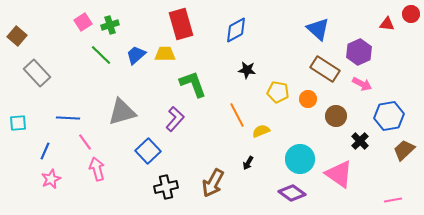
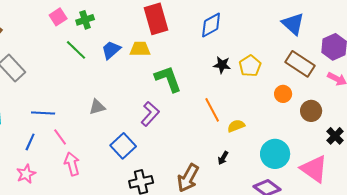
yellow pentagon: (278, 92) -> (250, 66), moved, turned 30
gray triangle: (122, 112) -> (97, 107), size x0.6
blue line: (45, 151) -> (30, 142), moved

